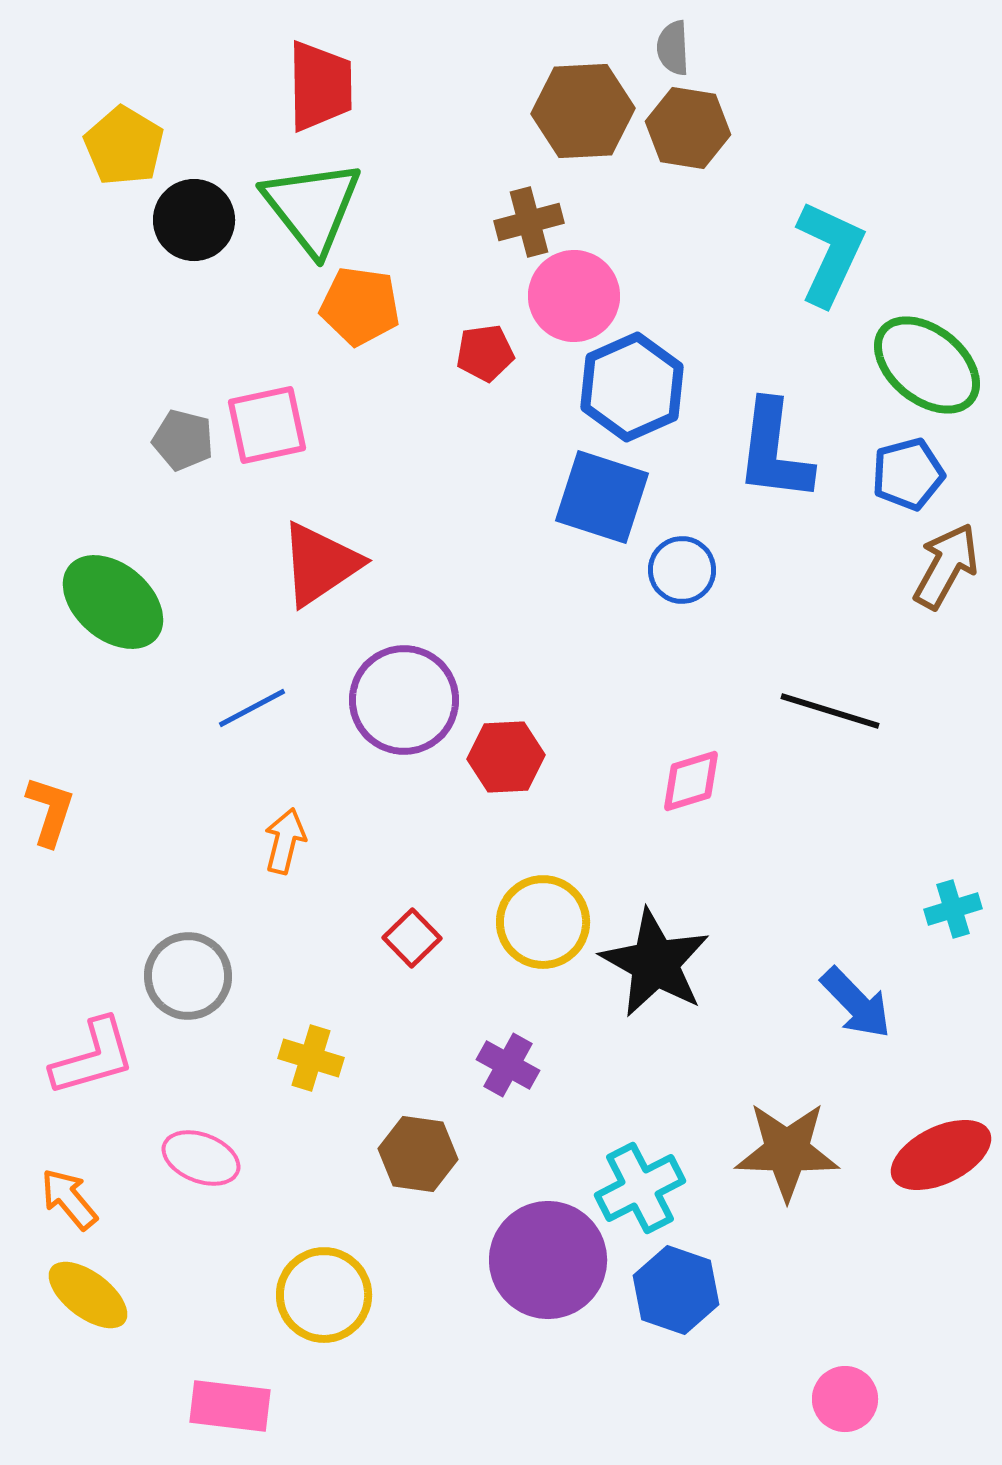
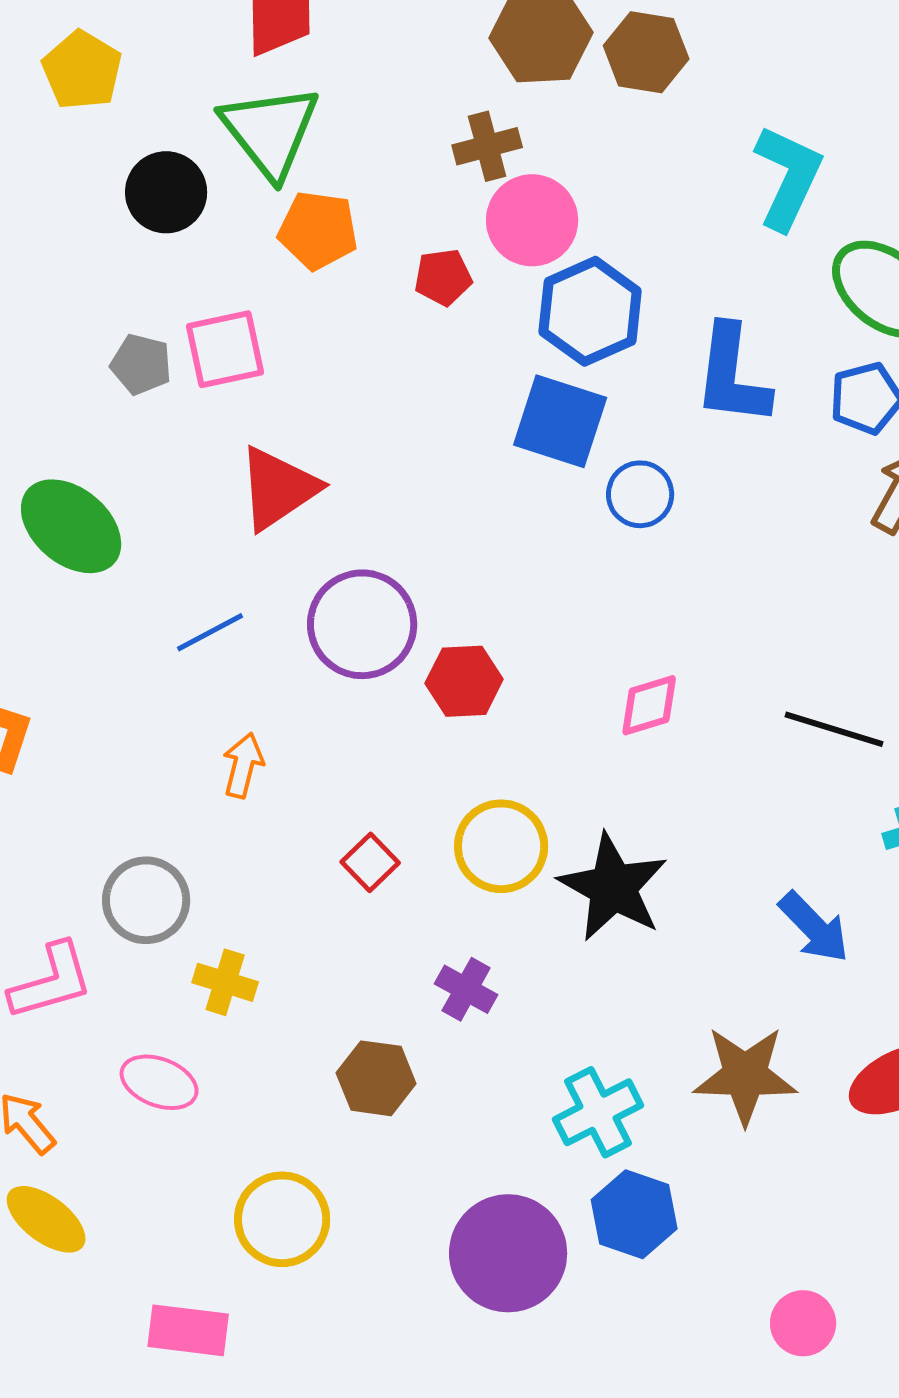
black circle: (194, 220) -> (166, 192), moved
black line: (830, 711) -> (834, 729), moved
yellow cross: (311, 1058) -> (225, 982), moved
purple circle: (548, 1260) -> (508, 1253), moved

